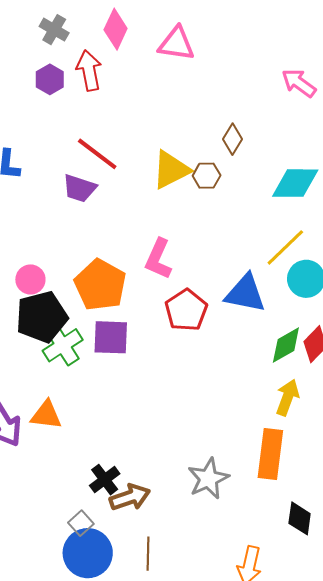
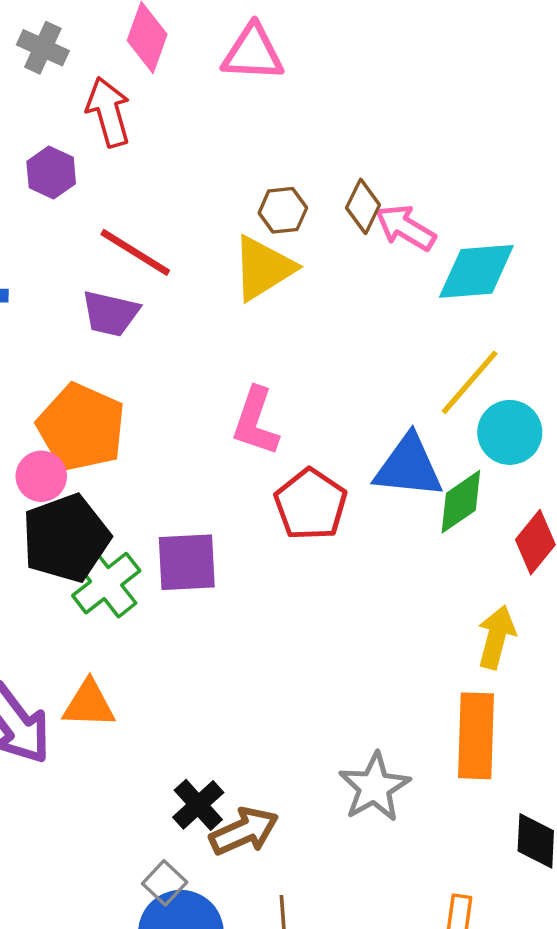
purple hexagon: (50, 79) -> (51, 173), moved
pink arrow: (299, 83) -> (405, 228), moved
brown hexagon: (207, 176) -> (283, 210), moved
orange pentagon: (100, 285) -> (81, 427), moved
green diamond: (286, 345) -> (461, 502), moved

